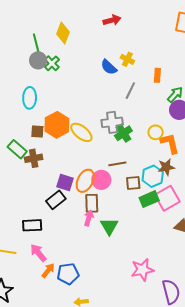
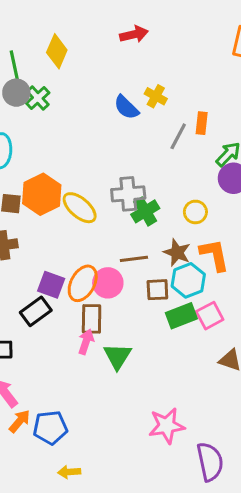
gray line: (130, 91) -> (178, 136), moved
orange L-shape: (170, 143) -> (214, 255), moved
brown star: (166, 167) -> (177, 252), moved, turned 30
pink square: (167, 198) -> (210, 316), size x0.7

